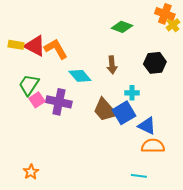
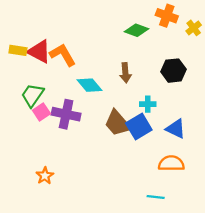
orange cross: (165, 14) -> (167, 16), moved
blue triangle: (147, 126) -> (176, 129), moved
orange star: (31, 172) -> (45, 176), moved

